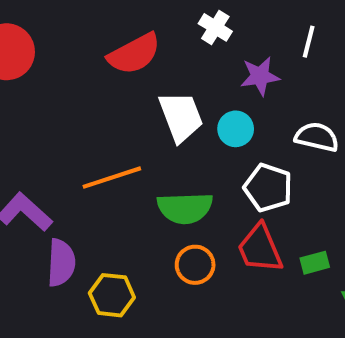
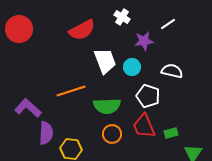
white line: (309, 42) -> (168, 24), turned 42

